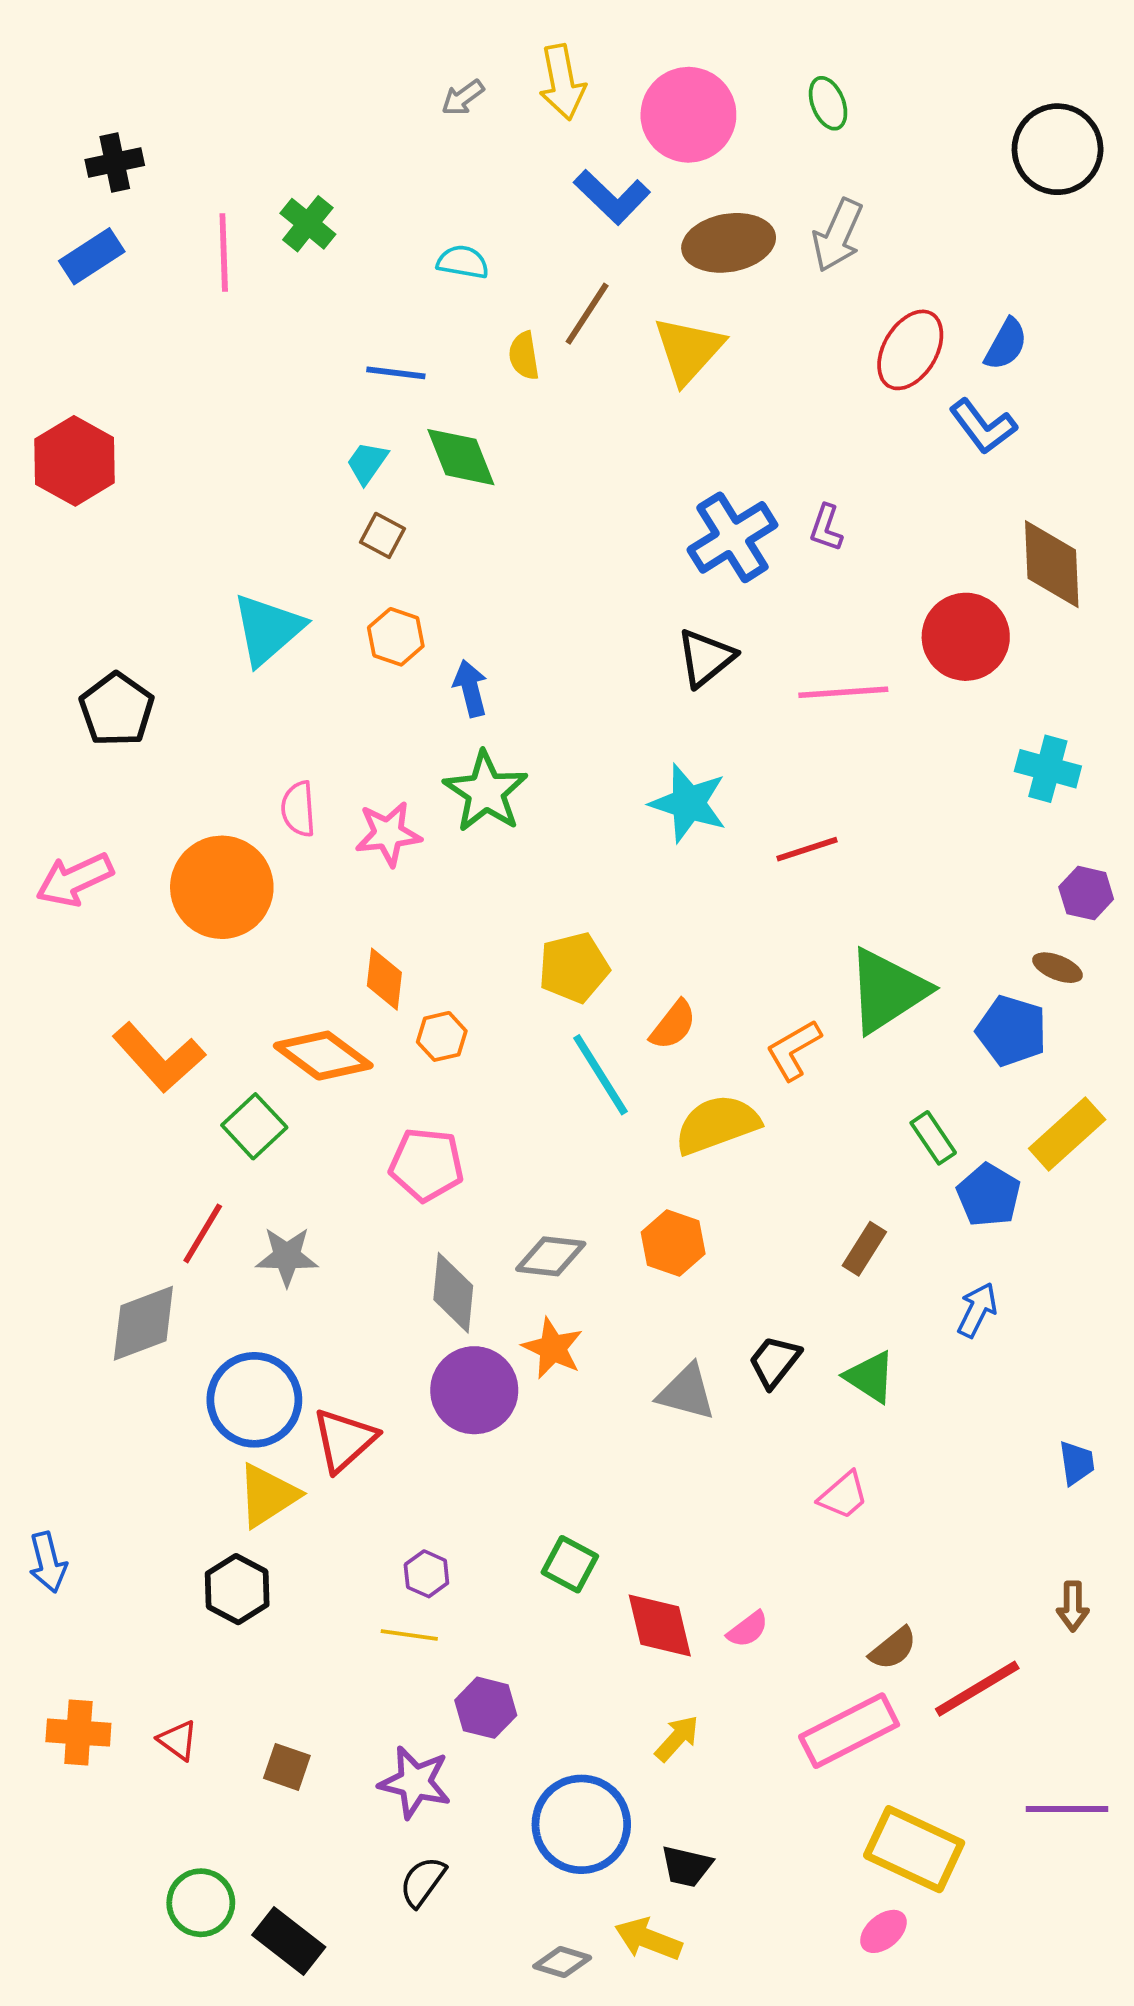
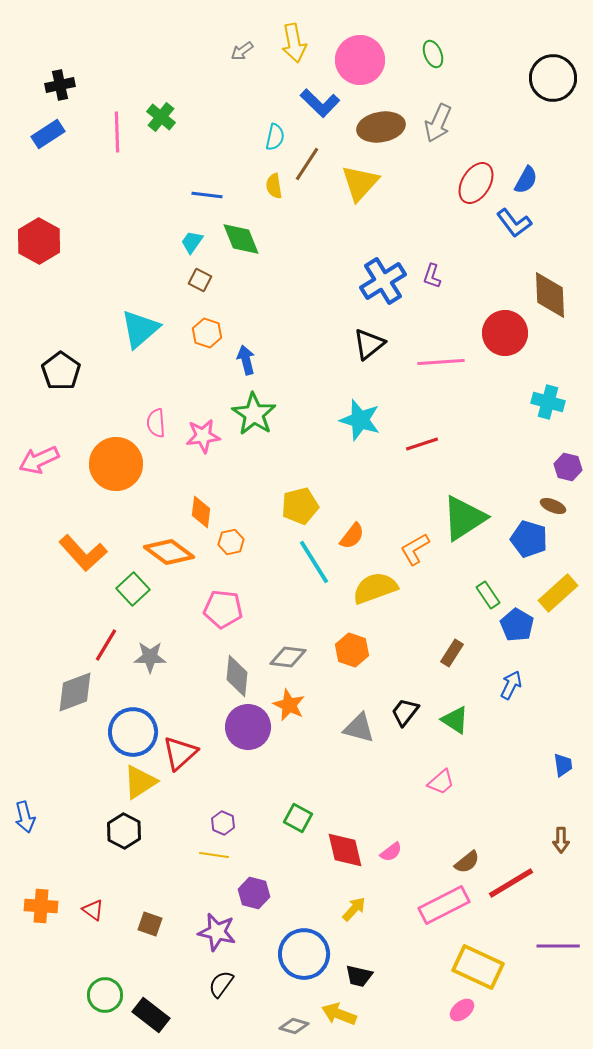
cyan semicircle: (463, 262) -> (275, 137), moved, turned 92

